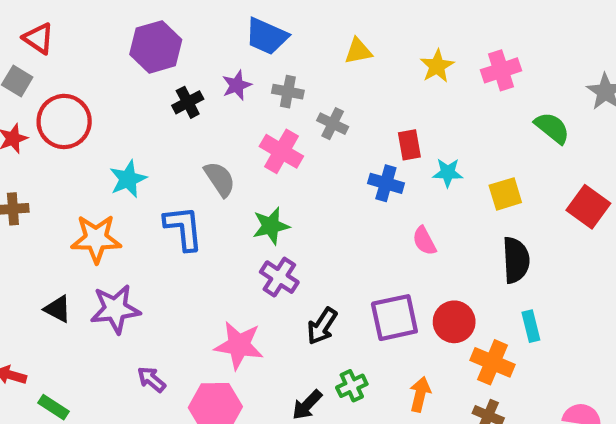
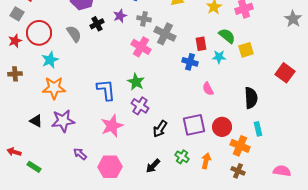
gray cross: (333, 124) -> (165, 34), size x1.5
green semicircle: (552, 128) -> (227, 36), moved
cyan star: (128, 179) -> (50, 60), moved
gray semicircle: (220, 179) -> (74, 34), moved
yellow square: (505, 194) -> (246, 50), moved
green star: (271, 226) -> (136, 82), turned -30
blue L-shape: (183, 228) -> (106, 90), moved
pink star: (239, 345) -> (112, 126), moved, turned -30
green cross: (352, 386) -> (182, 157), moved, turned -32

